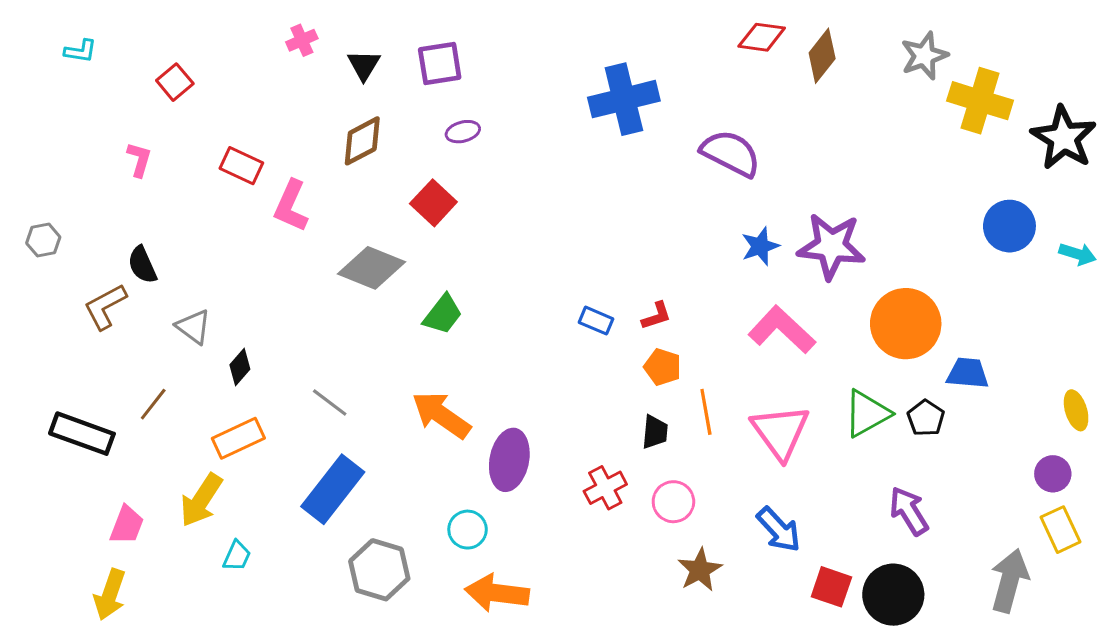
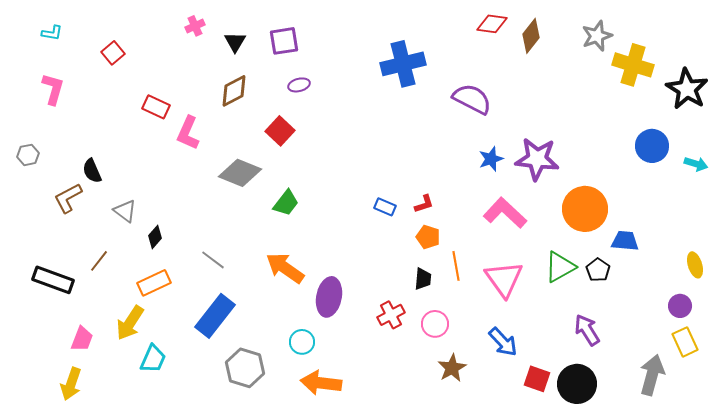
pink L-shape: (139, 159) -> (53, 89), moved, size x1.4
cyan trapezoid: (237, 556) -> (153, 359), size x1.4

